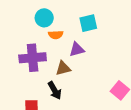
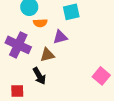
purple cross: (33, 58) -> (18, 45), turned 30

